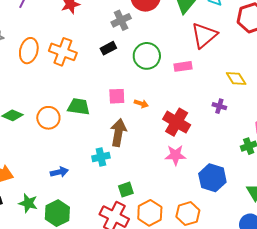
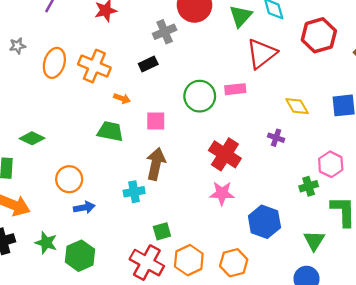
green circle: (147, 56) -> (200, 96), moved
orange arrow: (141, 104) -> (122, 98), moved
orange circle: (48, 118) -> (69, 179), moved

